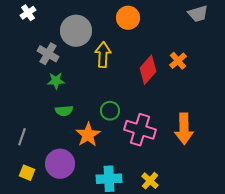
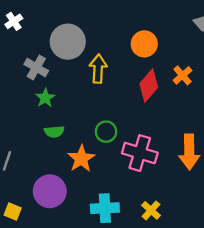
orange circle: (128, 18) -> (144, 44), moved
green star: (56, 81) -> (45, 98), turned -30
yellow square: (27, 173) -> (13, 212), moved

